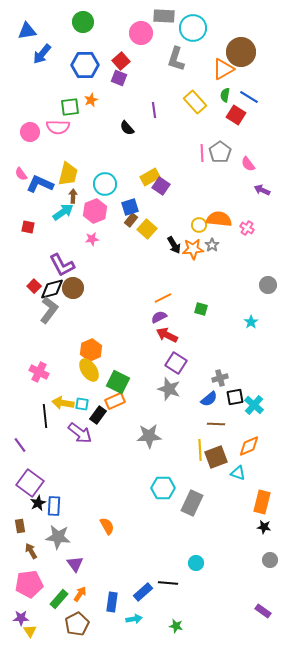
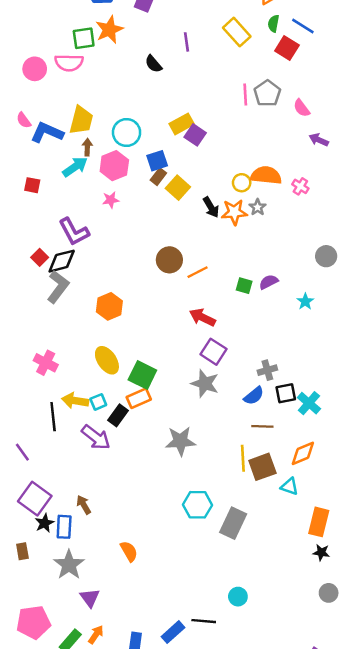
orange star: (91, 100) -> (109, 30), size x1.6
brown circle: (73, 288) -> (169, 260), moved
purple semicircle: (159, 317) -> (269, 282), moved
orange hexagon: (91, 350) -> (109, 306), moved
cyan square: (82, 404) -> (98, 402), turned -32
gray star: (58, 537) -> (69, 565), turned 30
brown arrow: (31, 551) -> (84, 505), moved

